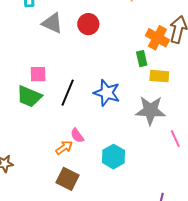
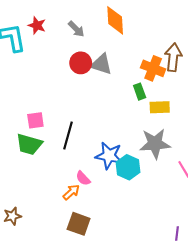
gray triangle: (52, 23) -> (101, 64), moved
blue star: (107, 93) -> (109, 156), moved
cyan hexagon: (114, 157) -> (128, 167), moved

